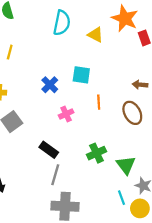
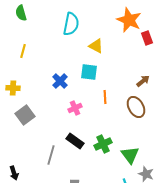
yellow triangle: (95, 35) -> (96, 46), moved
brown arrow: (140, 85) -> (143, 81), turned 136
black rectangle: (49, 150) -> (75, 141), moved
gray line: (55, 175) -> (51, 155), moved

